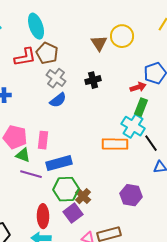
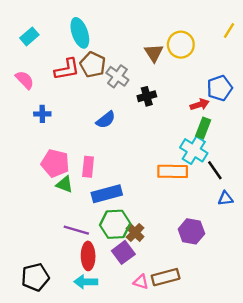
gray cross: (56, 78) -> (117, 76), moved
purple line: (31, 174) -> (76, 230), moved

